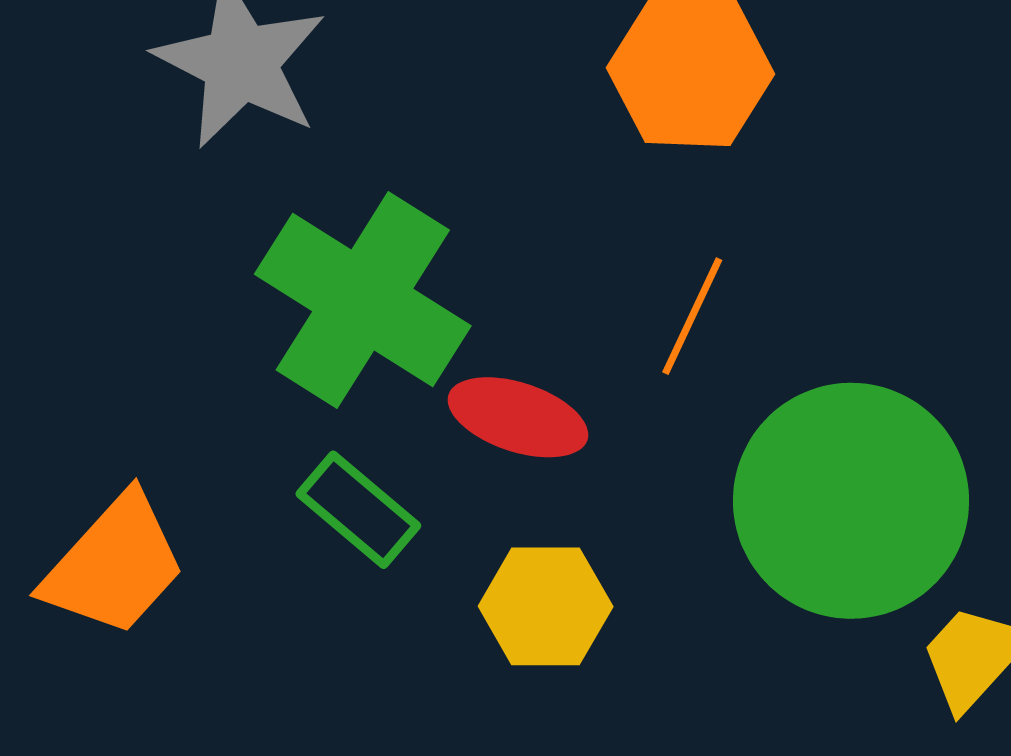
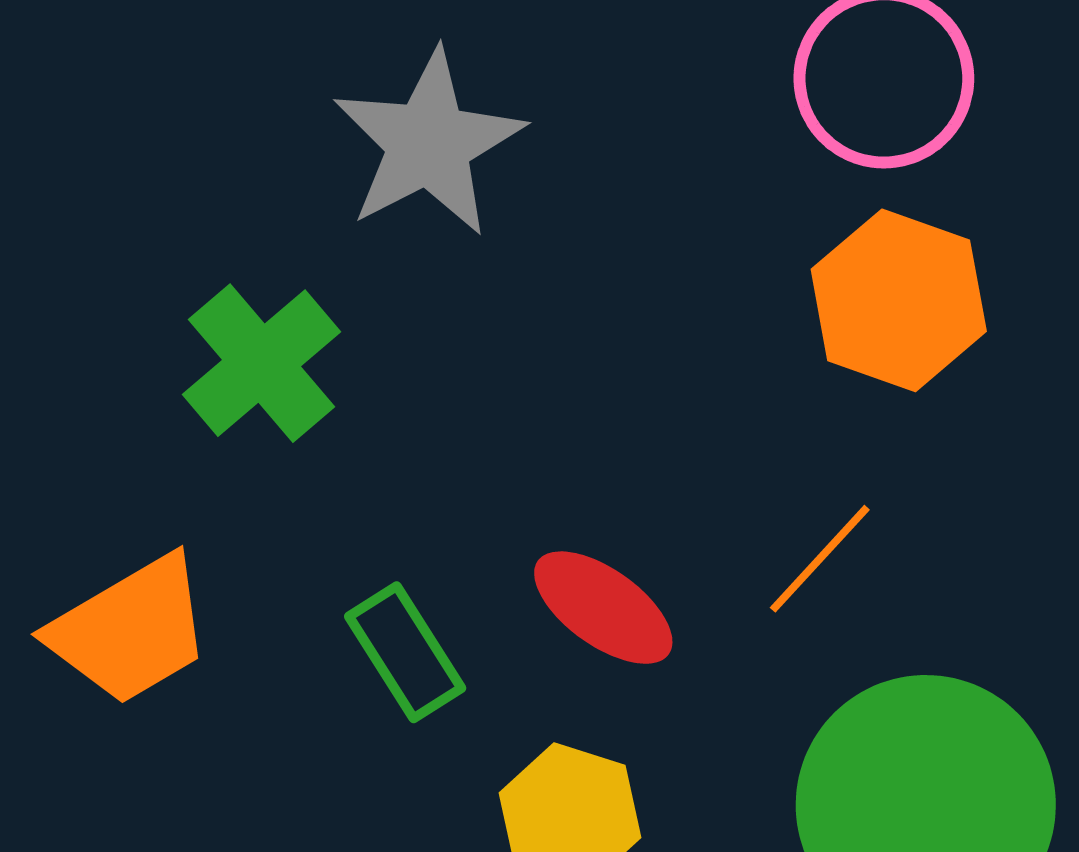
green cross: (363, 300) -> (262, 363), moved, size x0.7

